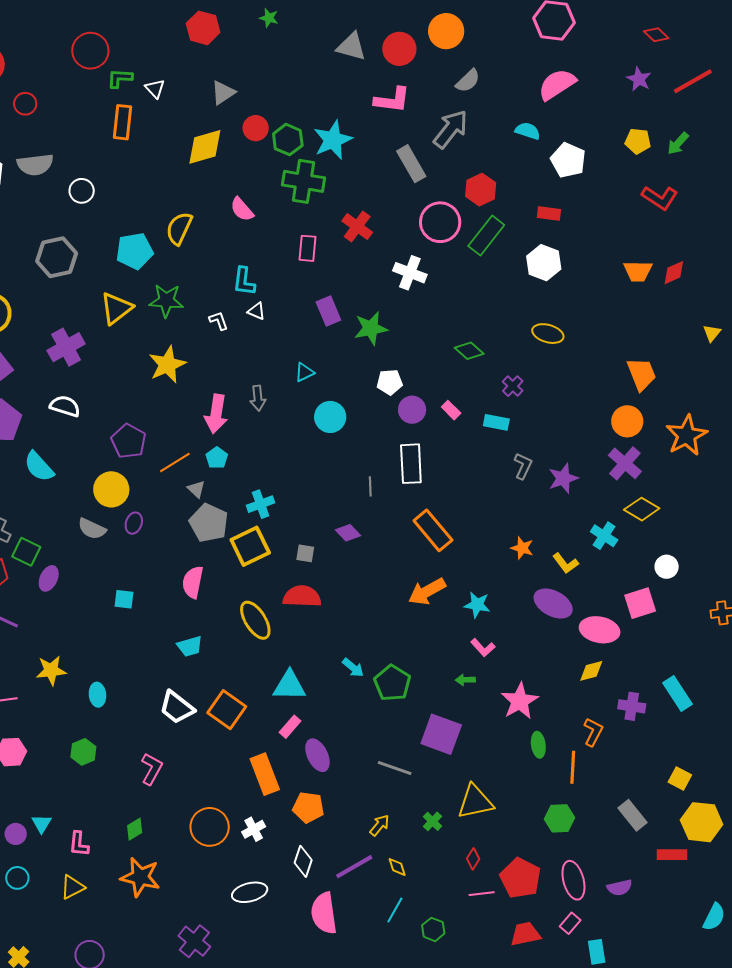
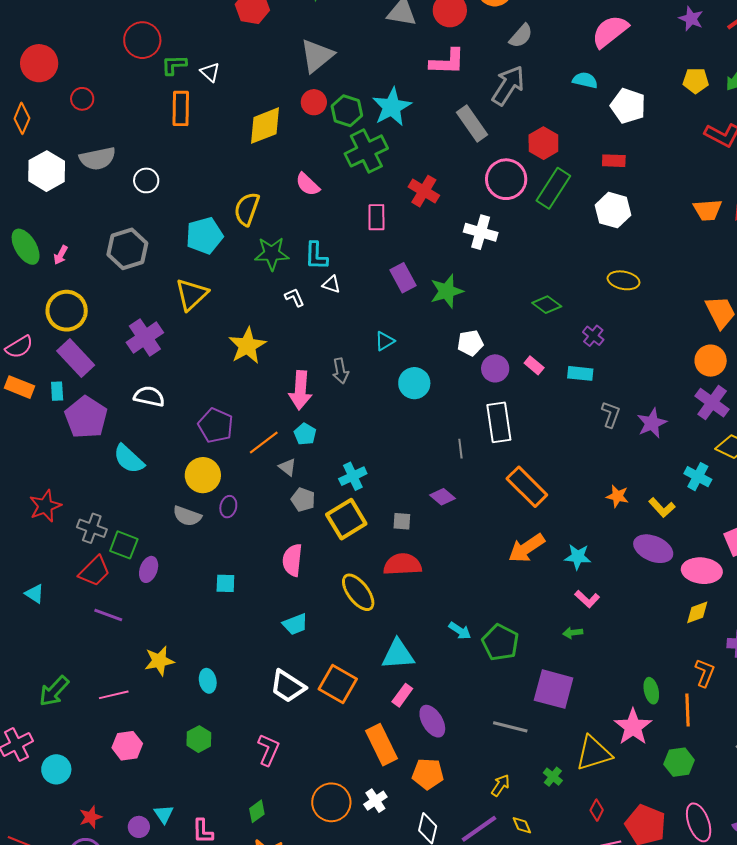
gray triangle: (223, 93) -> (317, 56), moved, size x1.4
green cross: (303, 181) -> (366, 151), turned -30
green star: (166, 301) -> (272, 254), moved
gray pentagon: (209, 523) -> (303, 500), size x0.6
pink star: (520, 701) -> (633, 727), moved

